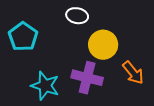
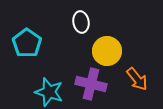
white ellipse: (77, 16) -> (81, 22), turned 70

